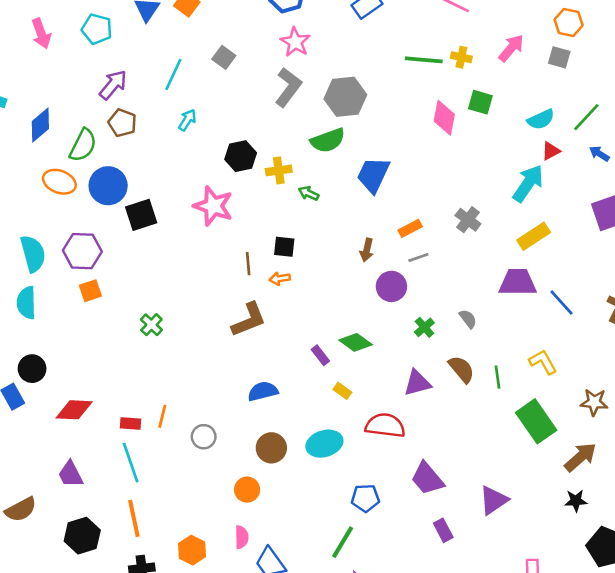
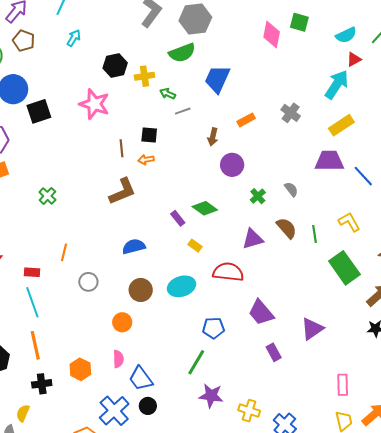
gray line: (418, 258) -> (183, 111), moved
orange line: (162, 416) -> (64, 252), moved

